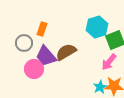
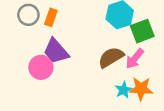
gray circle: (24, 43) -> (28, 15), moved
brown semicircle: (66, 52) -> (111, 57), moved

